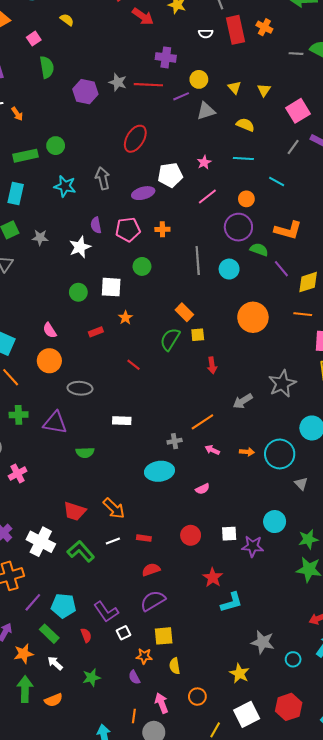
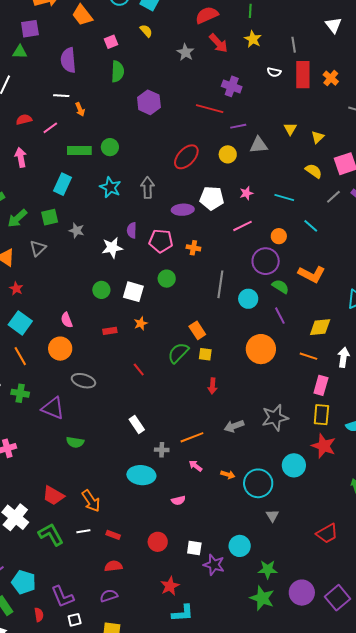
yellow circle: (199, 79) -> (228, 154), moved
gray star: (118, 82) -> (185, 52), moved
yellow semicircle: (245, 125) -> (314, 171), moved
purple line: (281, 269) -> (280, 316), moved
white rectangle: (122, 421) -> (137, 425), moved, turned 42
purple semicircle: (153, 601) -> (109, 596), size x0.7

